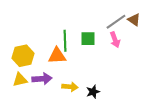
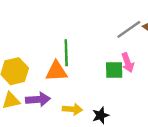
green square: (88, 39) -> (114, 70), moved
pink arrow: (115, 40) -> (128, 63), moved

